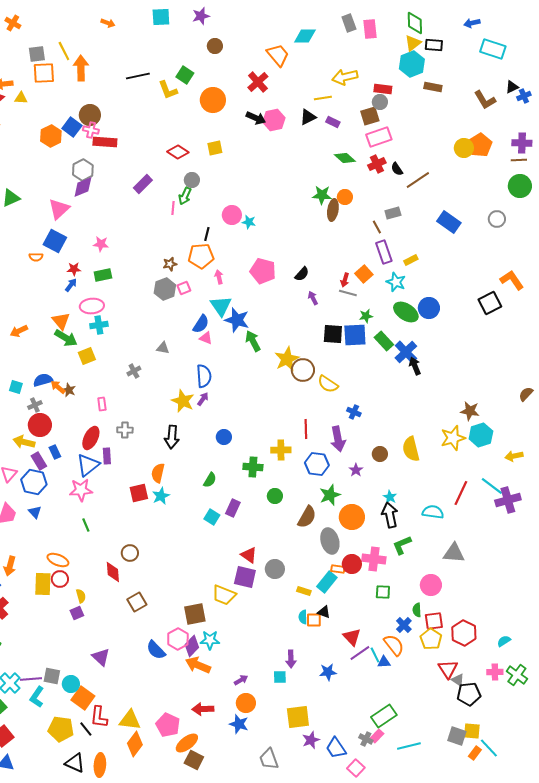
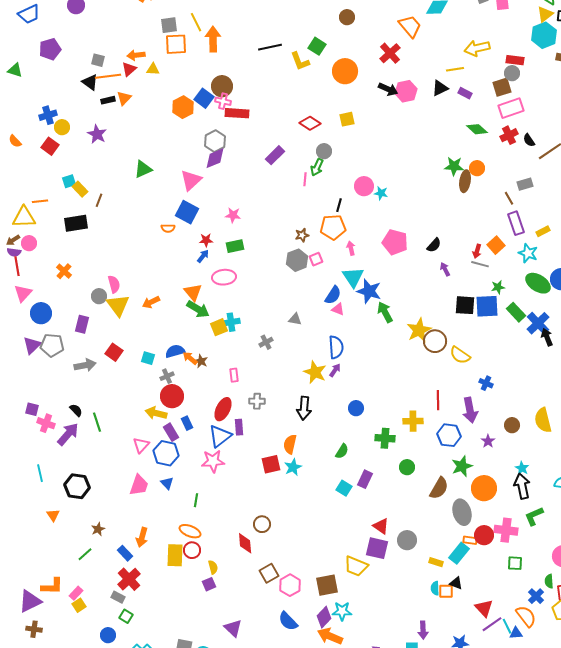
cyan cross: (99, 325) -> (231, 322), moved
green line: (86, 525) -> (196, 500), moved, turned 32
pink hexagon: (178, 639) -> (290, 585), moved

